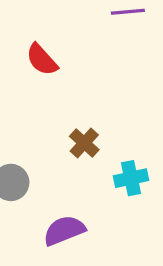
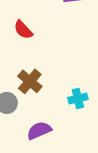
brown cross: (84, 143) -> (30, 81), moved, size x1.4

